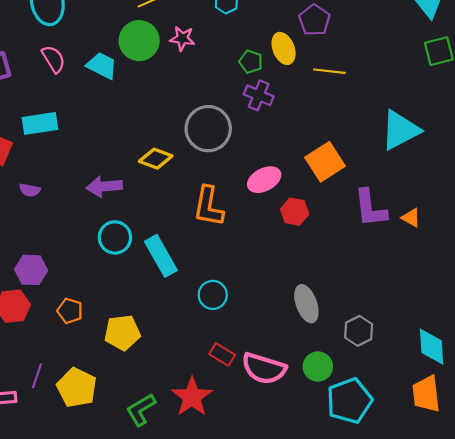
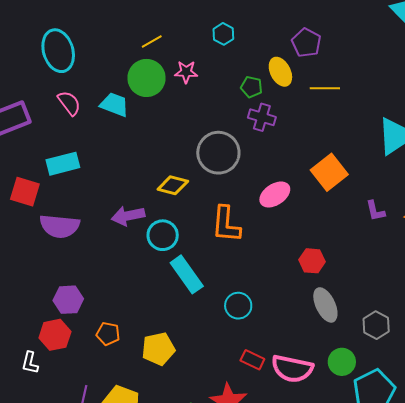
purple semicircle: (30, 190) -> (60, 226), size x2.0
purple L-shape: (370, 208) -> (375, 211), size x0.6
red hexagon: (295, 212) -> (312, 261), moved
cyan circle: (115, 237) -> (163, 235), moved

